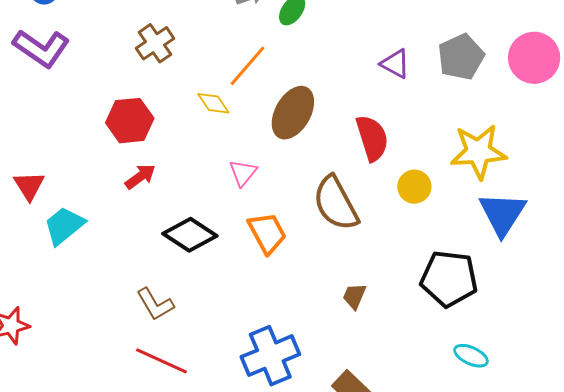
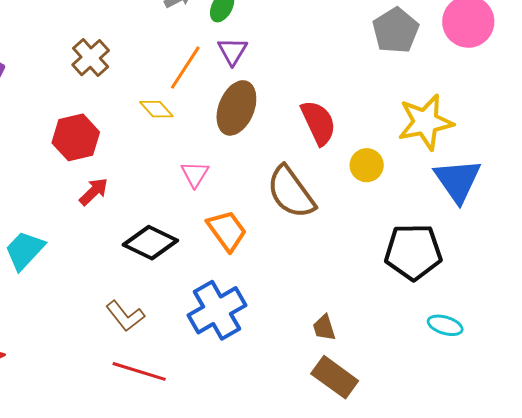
purple triangle: (395, 64) -> (232, 51), moved, turned 40
brown trapezoid: (354, 296) -> (324, 328), moved, turned -32
blue cross: (270, 356) -> (217, 310), moved

